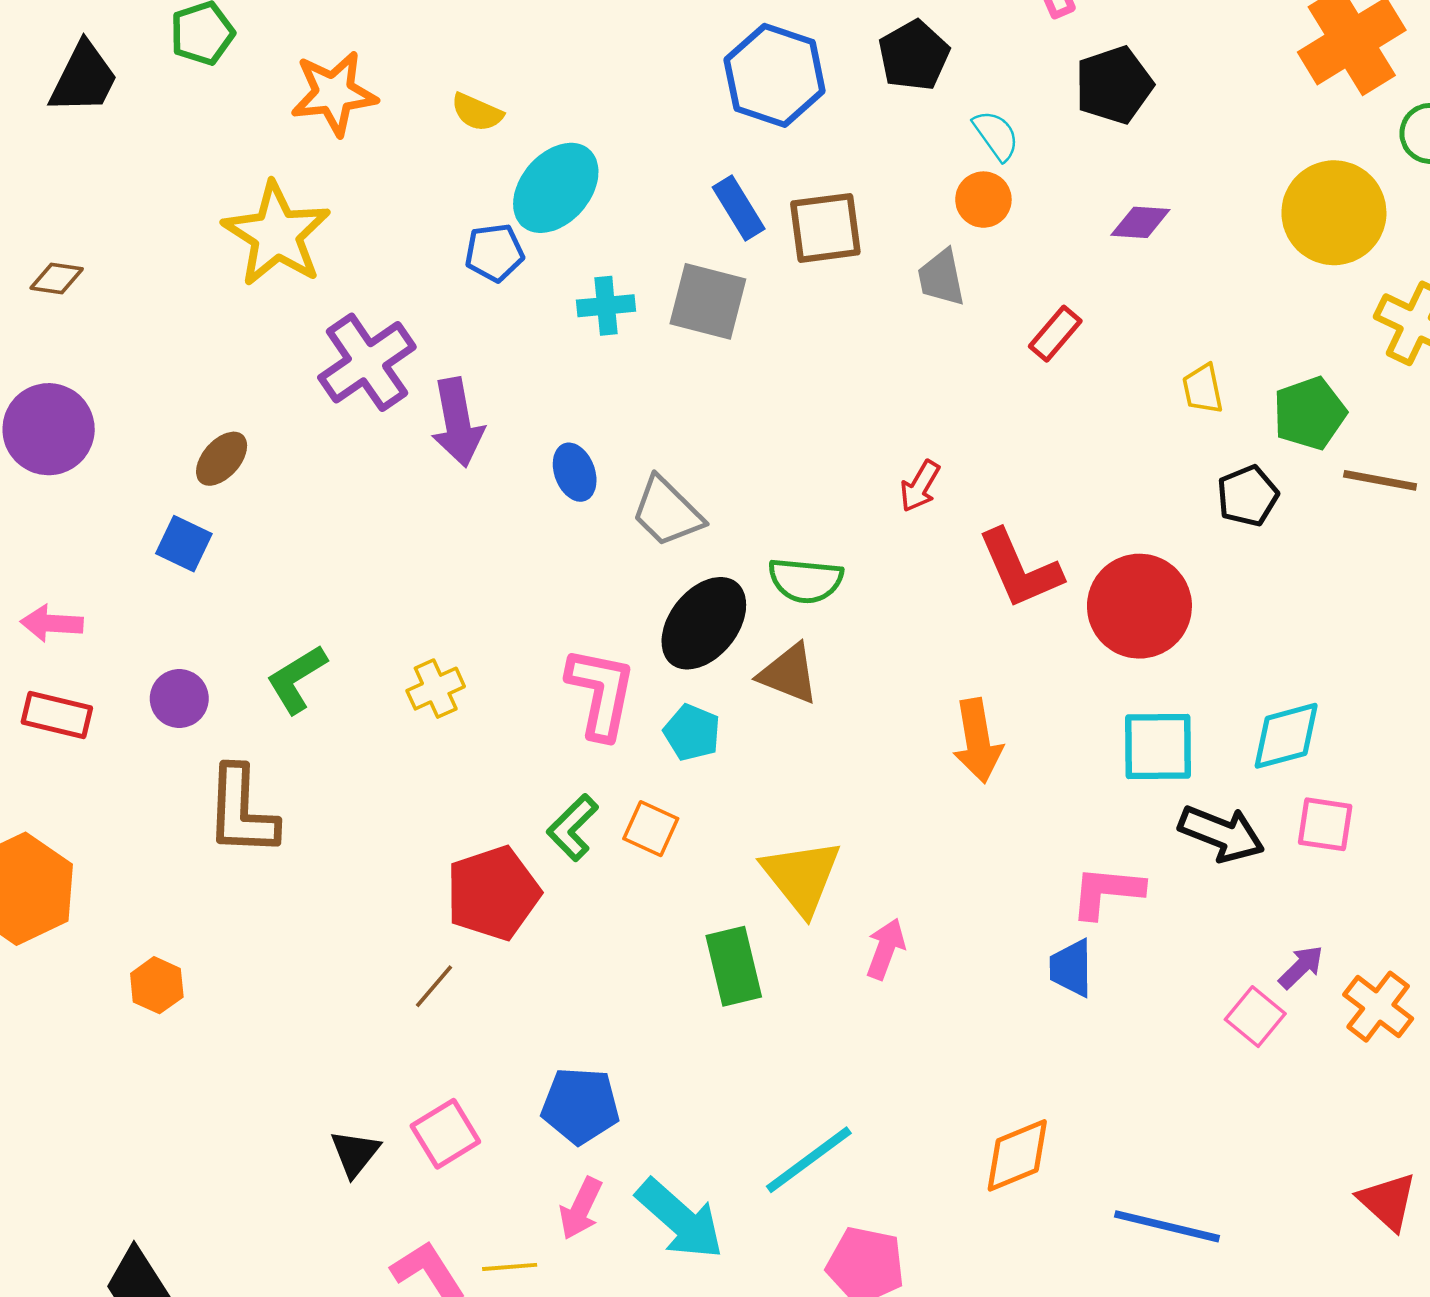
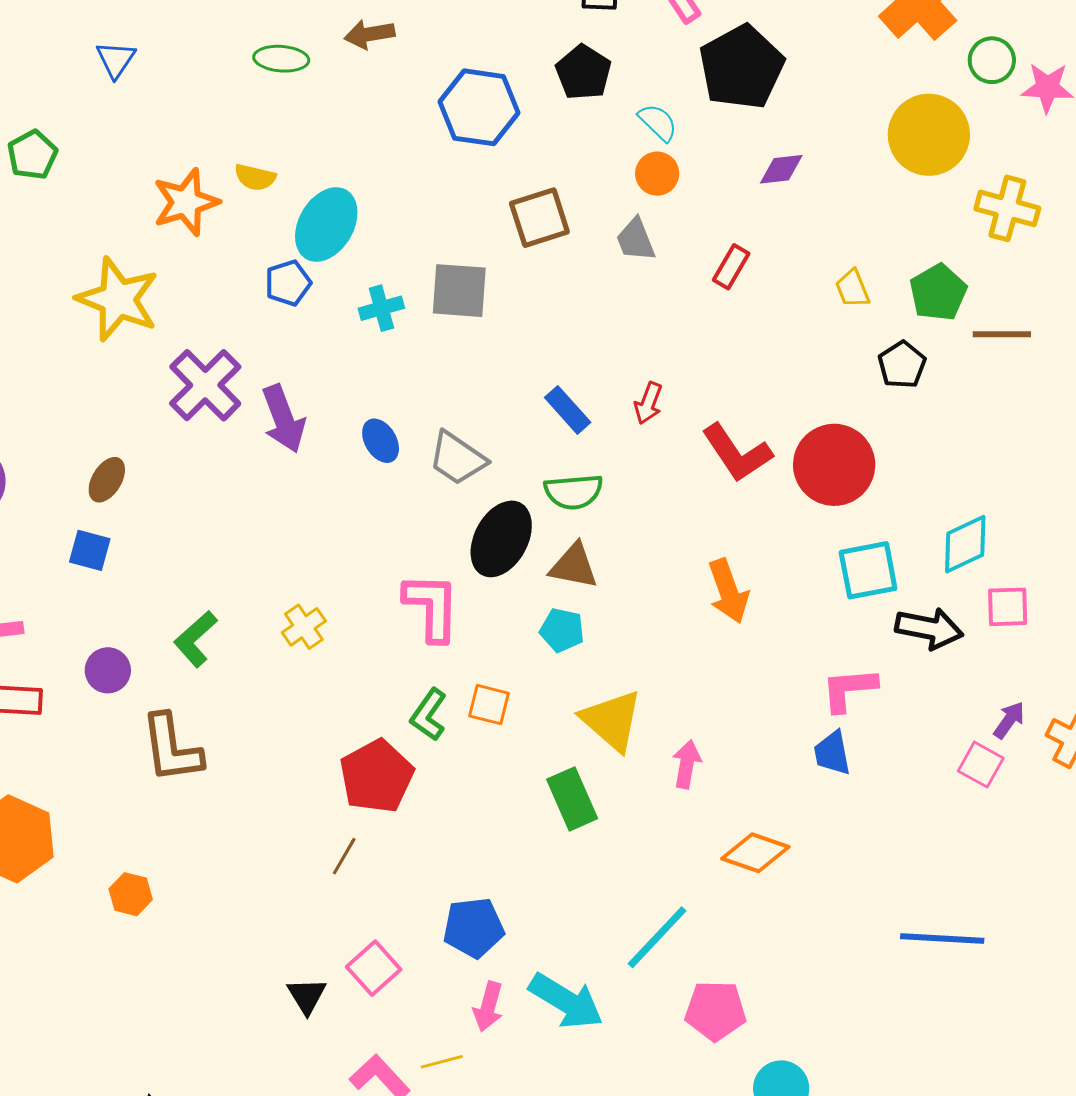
black pentagon: (1114, 85) -> (742, 67), size x1.4
orange star: (334, 93) -> (186, 202), moved
blue rectangle: (739, 208) -> (568, 410), moved
cyan pentagon: (692, 733) -> (562, 630), moved
orange diamond: (1017, 1155) -> (755, 853), moved, turned 52

